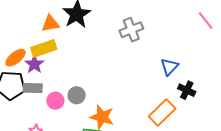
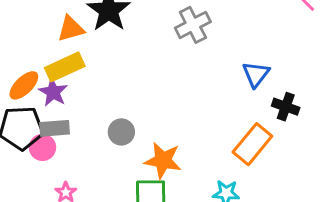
pink circle: (55, 101) -> (42, 147), moved

